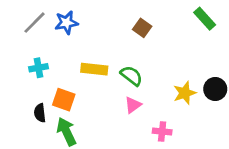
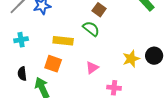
green semicircle: (132, 76) -> (91, 29), moved
orange square: (64, 100) -> (53, 64), moved

